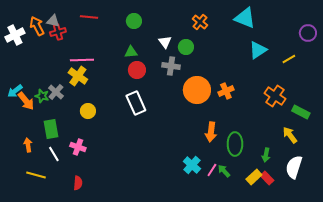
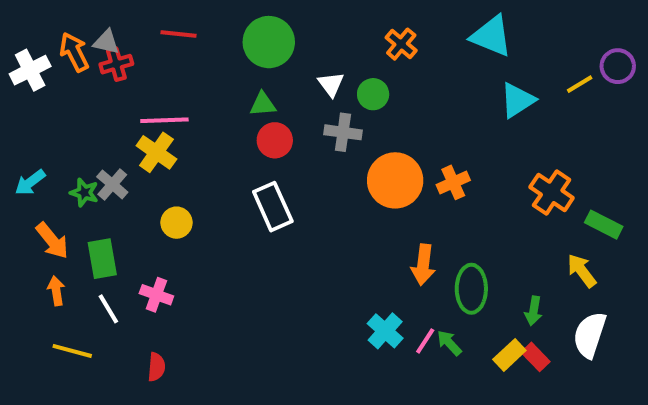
green circle: (134, 21) -> (269, 42), size x1.6
yellow line: (289, 59) -> (580, 84), moved
orange arrow: (26, 101) -> (52, 241), moved

